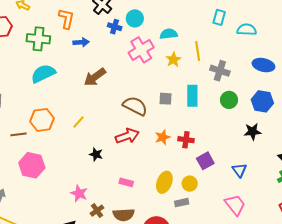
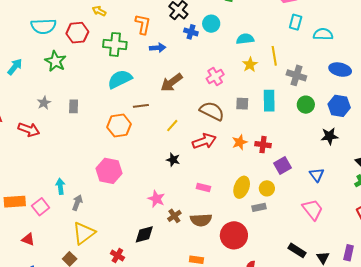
pink cross: (141, 50) -> (215, 76), moved, size x0.7
yellow line: (78, 122) -> (172, 126), moved
brown line: (18, 134) -> (141, 106), moved

